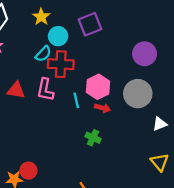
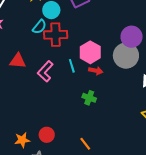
purple circle: (145, 54) -> (132, 37), moved
pink L-shape: (45, 90) -> (45, 71), moved, turned 35
red circle: (28, 171) -> (47, 135), moved

